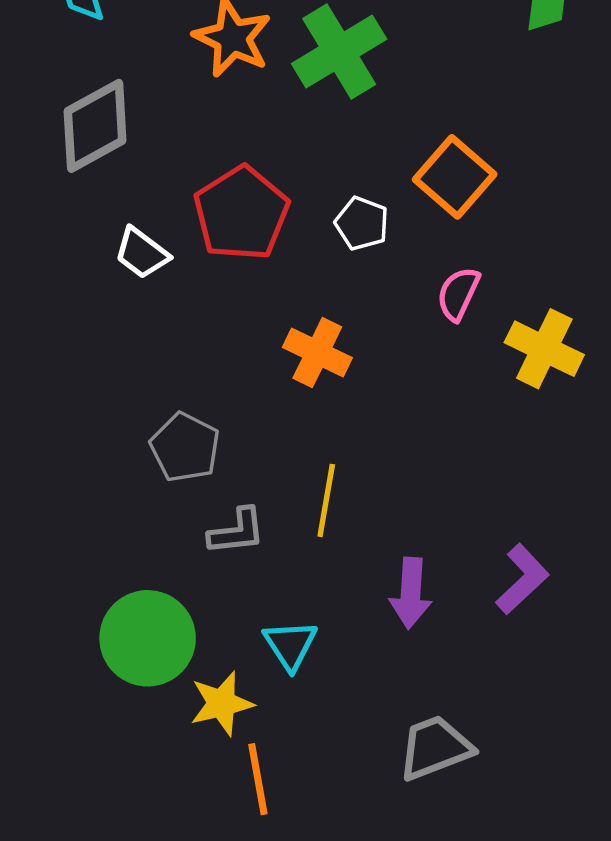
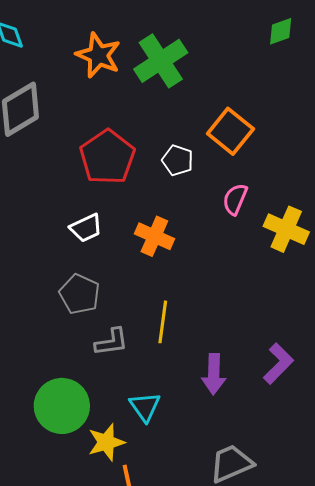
white trapezoid: (142, 253) -> (86, 228), moved, turned -60

